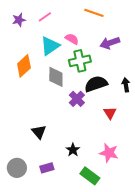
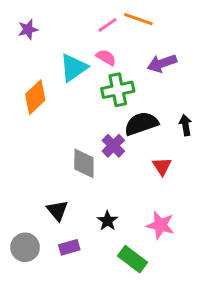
pink line: (45, 17) -> (107, 25), moved
gray diamond: (56, 77) -> (84, 163), moved
black triangle: (39, 132) -> (57, 210), moved

